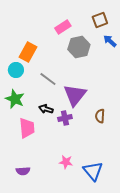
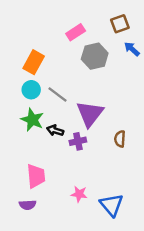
cyan circle: (16, 70) -> (31, 90), moved
green star: (15, 99) -> (32, 120), moved
pink trapezoid: (27, 128) -> (36, 176), moved

